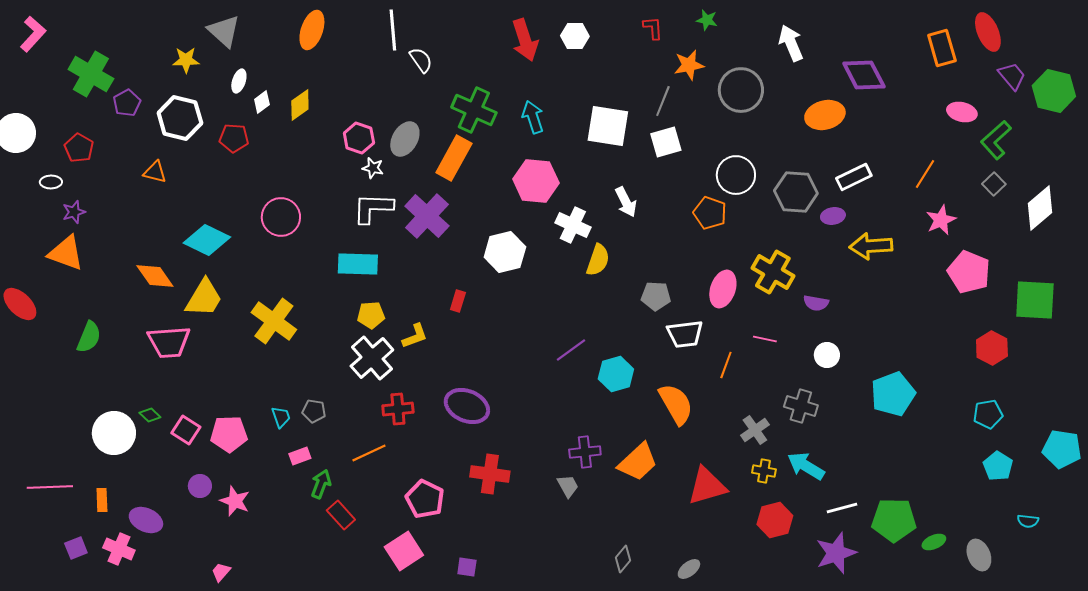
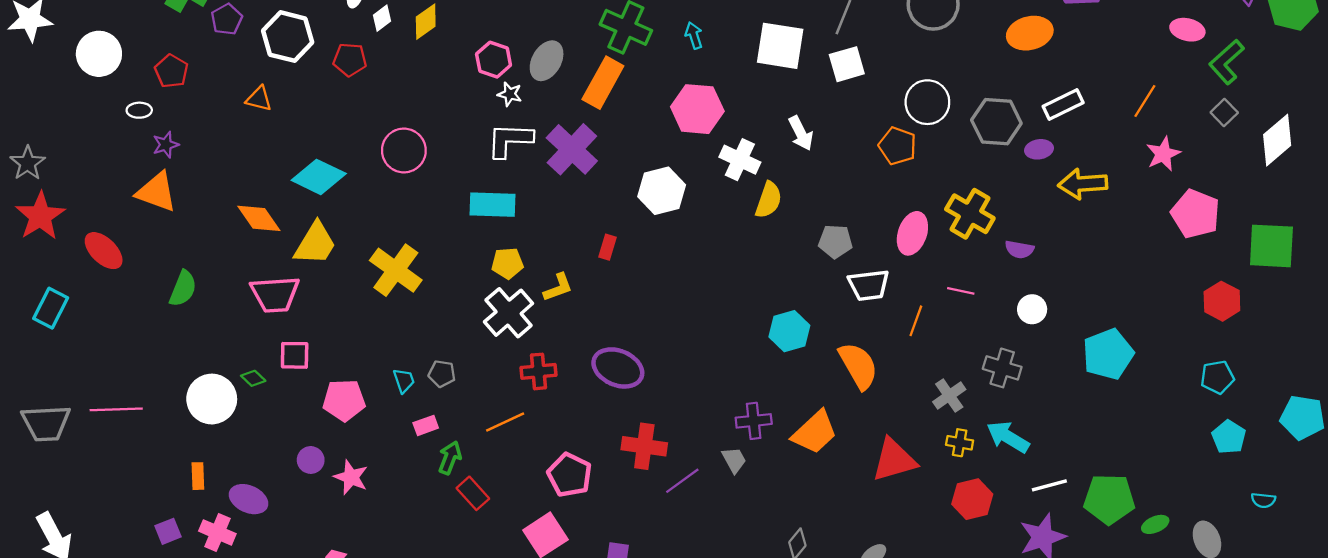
cyan arrow: (533, 117) -> (694, 35), size x0.7
purple line: (571, 350) -> (682, 481), moved
pink square: (186, 430) -> (295, 355), moved, turned -32
pink line: (50, 487) -> (116, 409), moved

